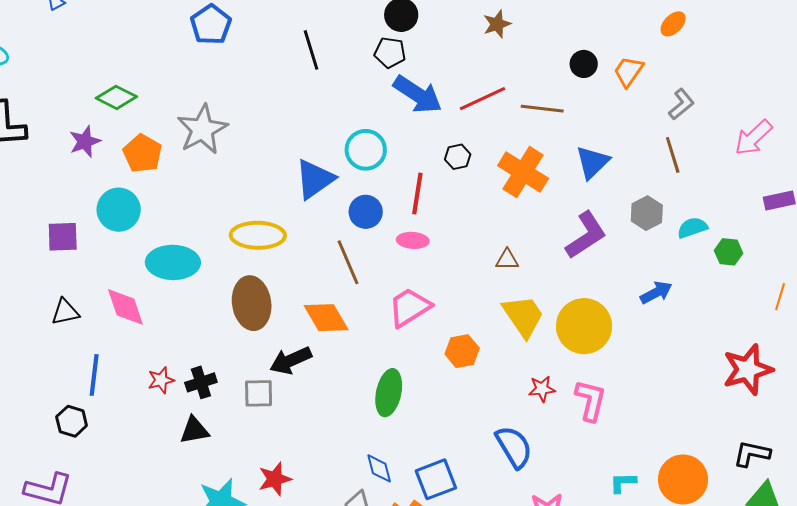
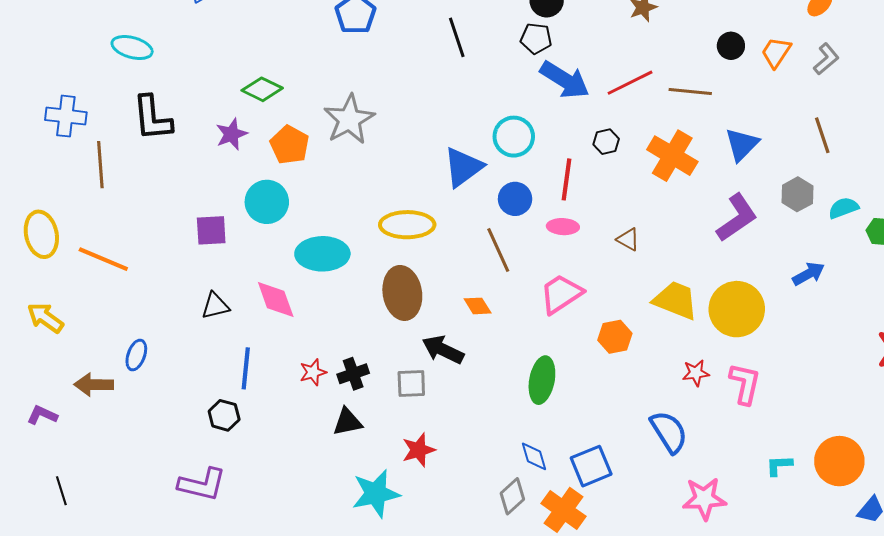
gray L-shape: (681, 104) -> (826, 59), moved
brown triangle: (507, 260) -> (628, 239), moved, turned 30
yellow trapezoid: (523, 316) -> (676, 300), turned -33
orange diamond: (326, 318) -> (478, 306), size x0.6
black arrow: (291, 360) -> (443, 350), turned 51
red star: (275, 479) -> (419, 450), moved

